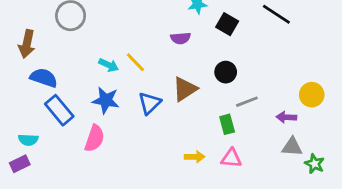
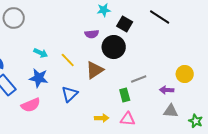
yellow line: (135, 62) -> (68, 60), moved
black circle: (226, 72) -> (114, 47), moved, size x1.5
blue triangle: (150, 103) -> (70, 94), moved
pink semicircle: (95, 138) -> (31, 105), turned 48
green star: (315, 164) -> (196, 121), moved

